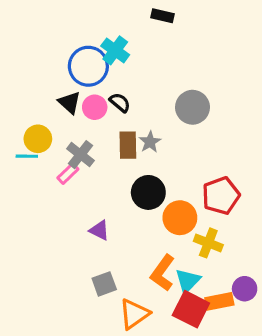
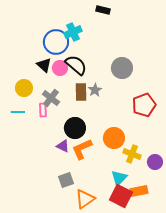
cyan cross: (115, 50) -> (73, 32), turned 30
black semicircle: (120, 103) -> (76, 65), size x1.6
cyan line: (27, 156) -> (18, 112), moved
pink rectangle: (68, 174) -> (43, 110), turned -48
black circle: (148, 192) -> (75, 128), moved
red pentagon: (221, 196) -> (144, 105), moved
orange L-shape: (163, 273) -> (82, 149), moved, turned 30
purple circle: (245, 289) -> (155, 162), moved

